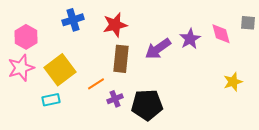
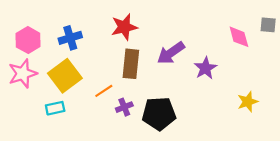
blue cross: (73, 20) -> (70, 38), moved
purple star: (190, 39) -> (205, 68), moved
yellow star: (233, 82) -> (248, 102), moved

